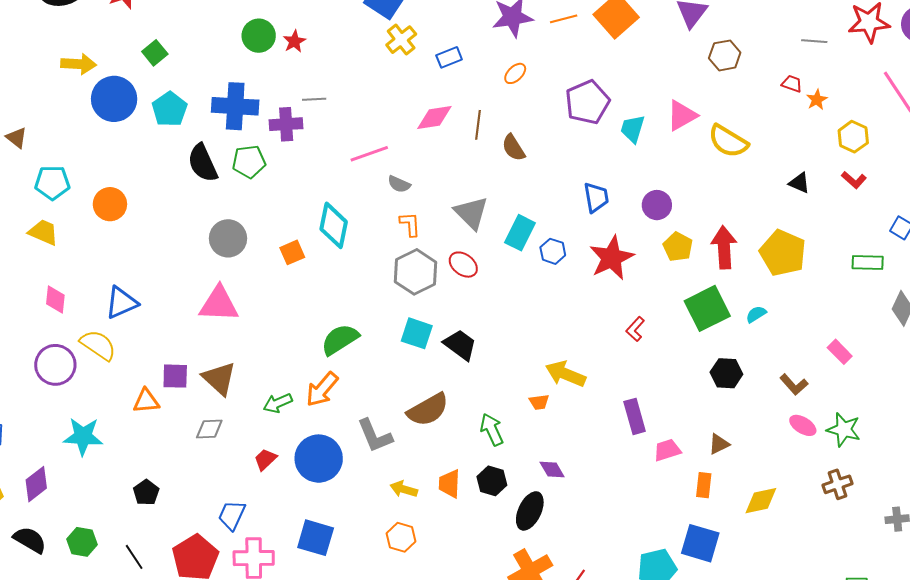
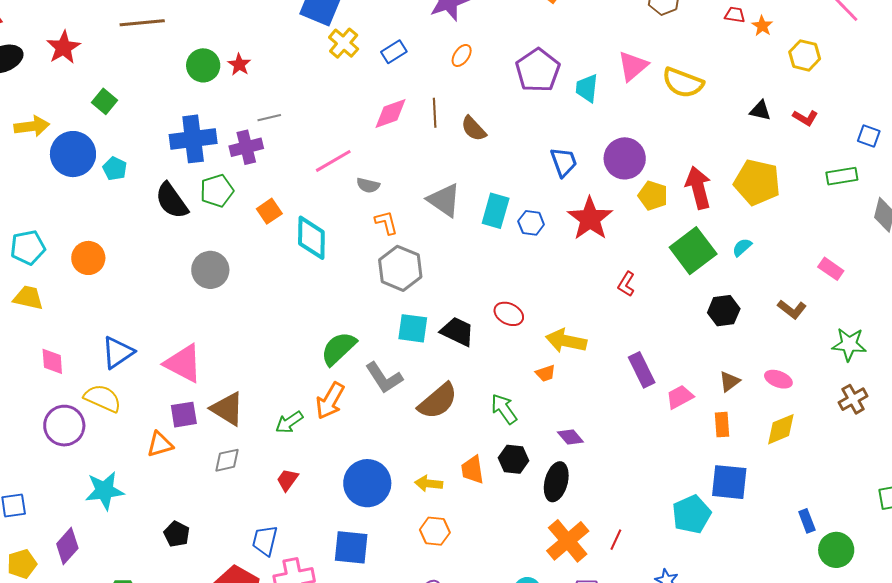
cyan pentagon: (170, 109) -> (115, 169), moved, size x0.7
red L-shape: (854, 180) -> (805, 118), moved
purple circle: (657, 205) -> (625, 158), size x1.4
orange square: (292, 252) -> (269, 211), moved
red ellipse: (463, 265) -> (509, 314), moved
pink triangle: (219, 304) -> (183, 363), moved, turned 36
pink ellipse: (803, 425) -> (778, 379), moved
gray L-shape: (375, 436) -> (384, 378), moved
blue circle: (319, 459) -> (367, 483), moved

